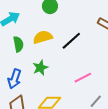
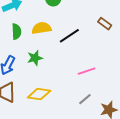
pink line: (83, 78) -> (87, 71), moved

